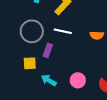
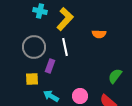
white line: (63, 31) -> (65, 47), turned 66
orange semicircle: (97, 35) -> (99, 34), moved

